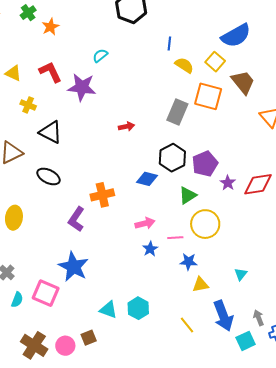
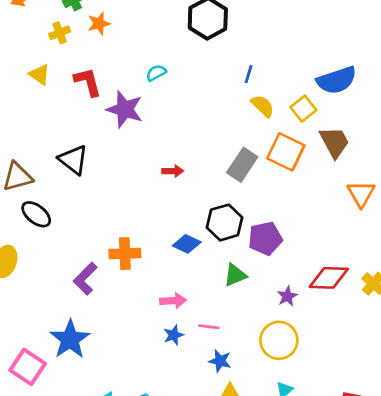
yellow cross: (28, 105) -> (60, 33), moved, turned 35
black ellipse: (48, 176) -> (36, 214), moved
purple star: (228, 183) -> (287, 296), moved
yellow circle: (205, 224) -> (279, 340), moved

